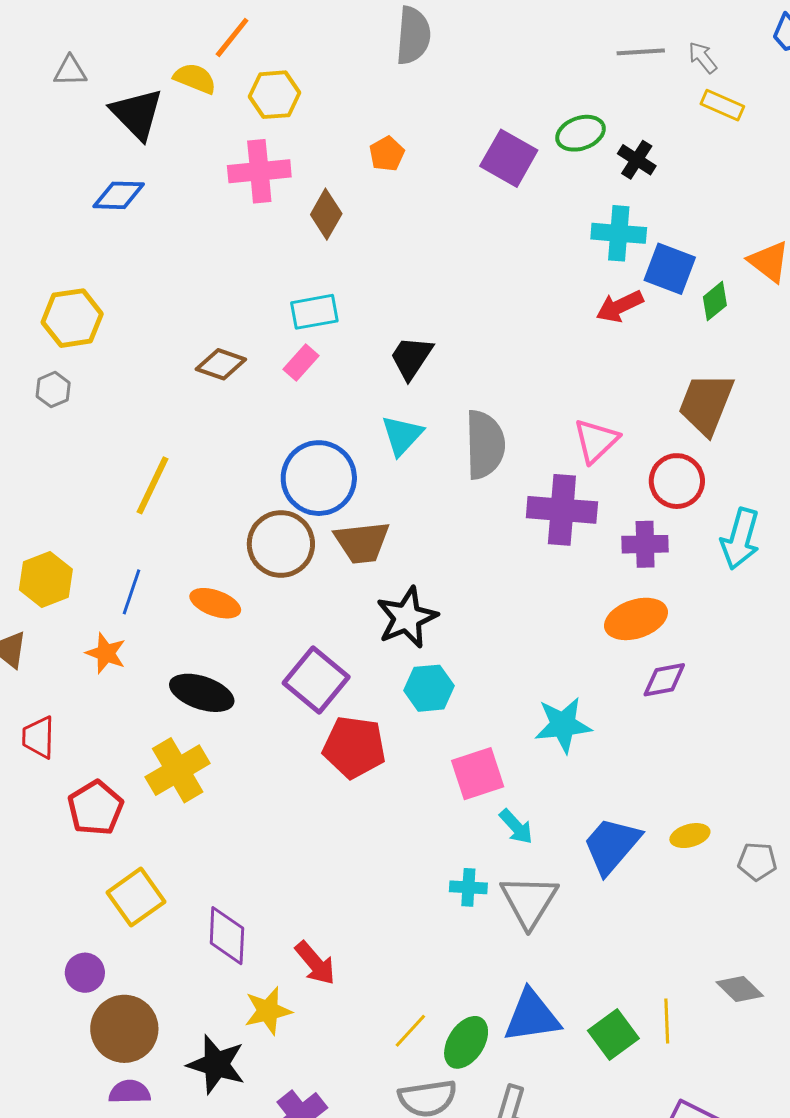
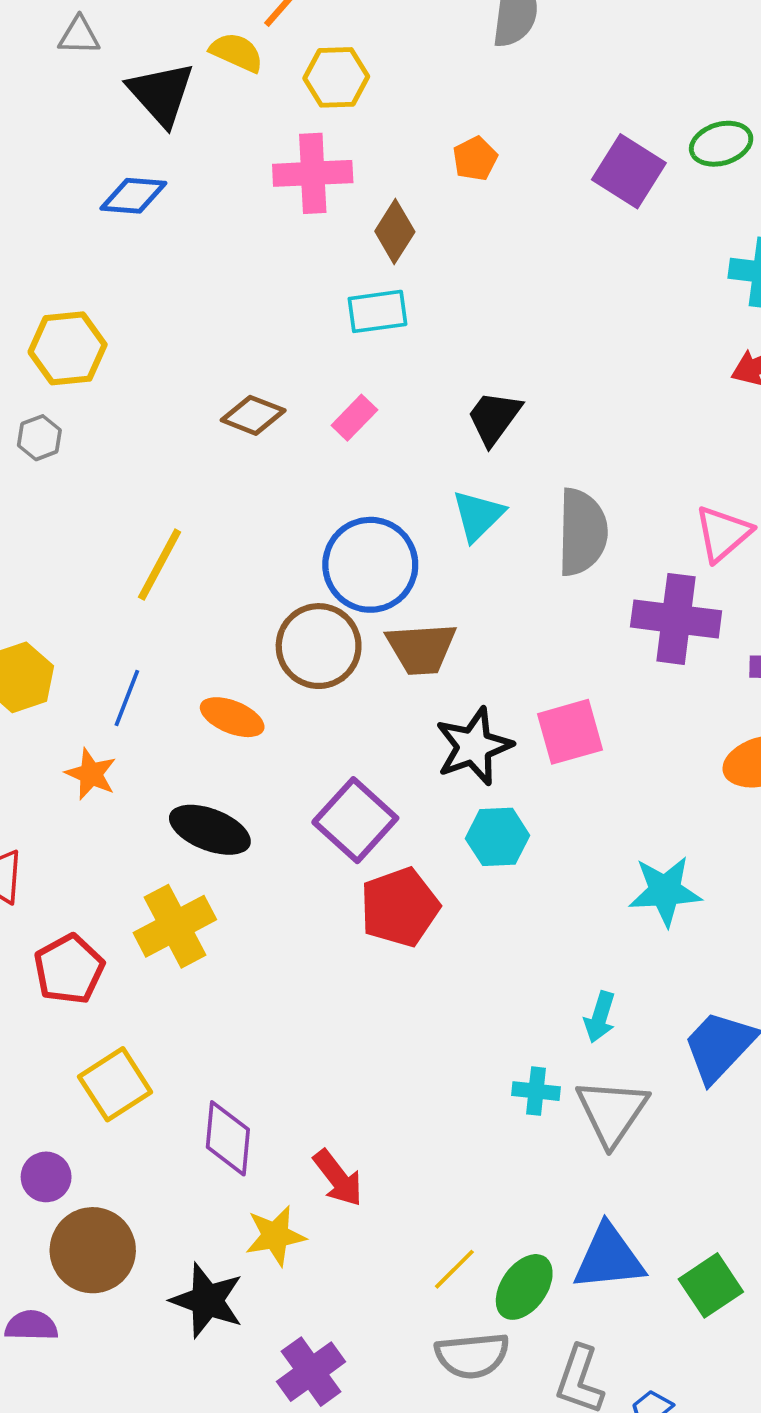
cyan rectangle: (314, 312) -> (377, 311), moved
red pentagon: (354, 747) -> (400, 907), turned -30
pink square: (478, 774) -> (570, 732), moved
cyan arrow: (516, 827) -> (600, 1017), turned 57
purple semicircle: (130, 1092) -> (31, 1326), moved

